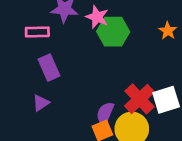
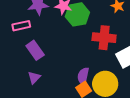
red cross: (140, 99) -> (104, 38), moved, turned -30

